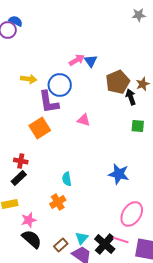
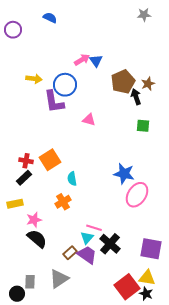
blue semicircle: (16, 21) -> (50, 18), moved
orange square: (40, 128) -> (50, 160), moved
pink ellipse: (132, 214) -> (137, 195), moved
pink line: (121, 240) -> (94, 228), moved
brown rectangle: (61, 245) -> (70, 253), moved

